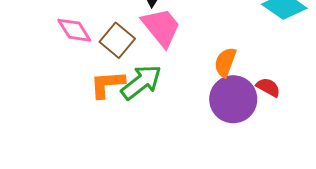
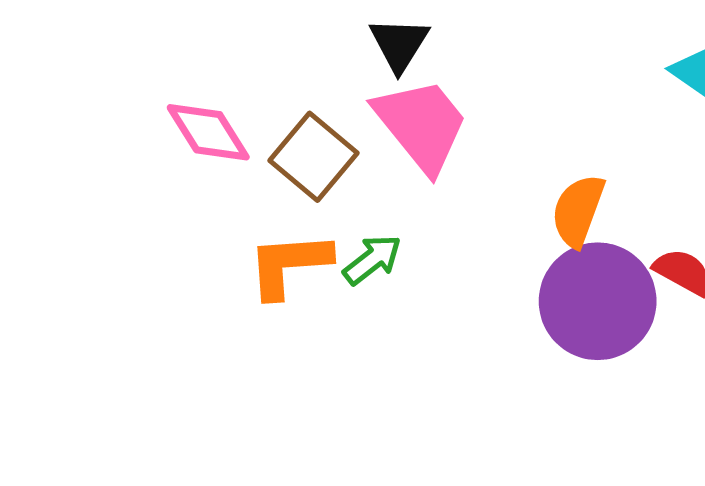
green arrow: (141, 82) -> (372, 260), size x0.6

